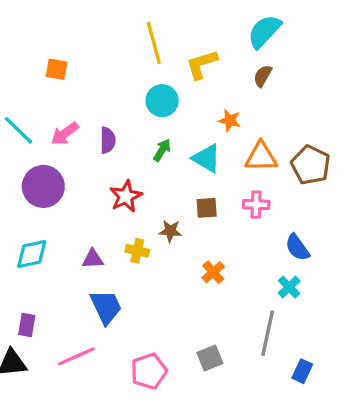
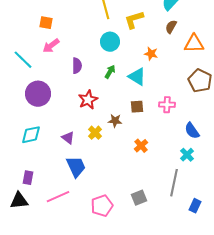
pink arrow: (65, 134) -> (51, 46), moved
orange triangle: (261, 157) -> (194, 44), moved
yellow cross: (137, 251) -> (95, 133), turned 32
purple triangle: (93, 259) -> (68, 138), turned 40

